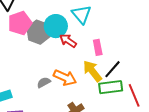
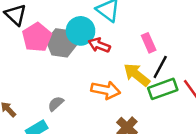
pink rectangle: (98, 47) -> (149, 43), moved
gray semicircle: (44, 82) -> (56, 104), moved

